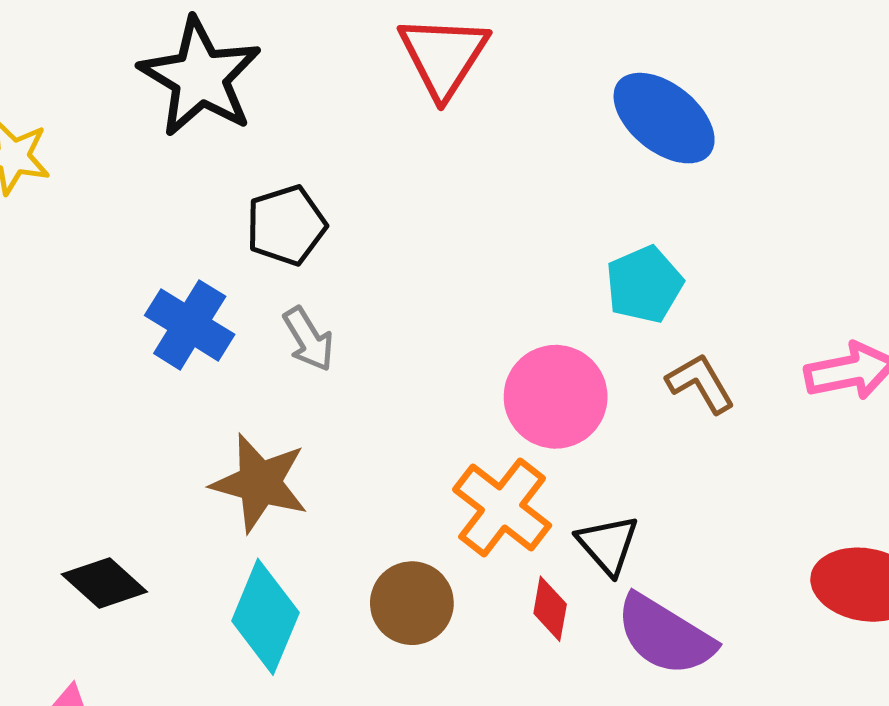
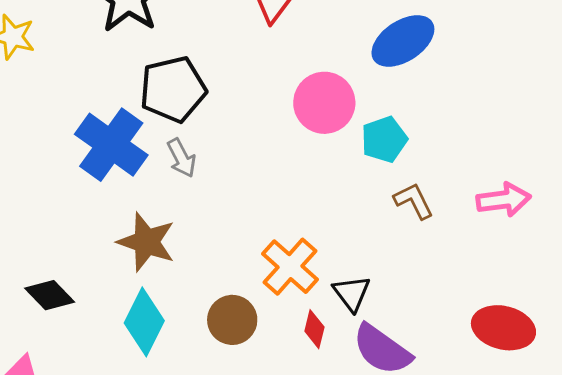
blue ellipse: (664, 118) -> (403, 41), turned -76
black pentagon: (286, 225) -> (173, 89), size x1.4
blue cross: (190, 325) -> (111, 145), size x1.4
pink circle: (556, 397) -> (324, 103), moved

